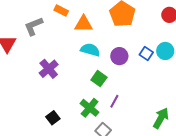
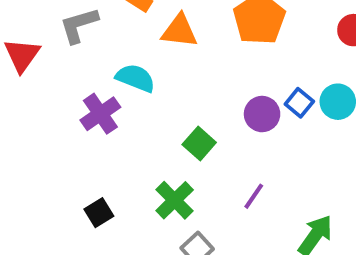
cyan semicircle: (90, 50) -> (135, 78), moved
purple circle: (119, 56) -> (262, 114), moved
purple line: (114, 101) -> (254, 196), moved

